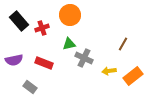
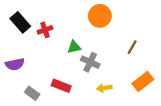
orange circle: (70, 15) -> (100, 16), moved
red rectangle: (44, 63) -> (61, 86), moved
yellow arrow: (109, 71) -> (104, 88), moved

